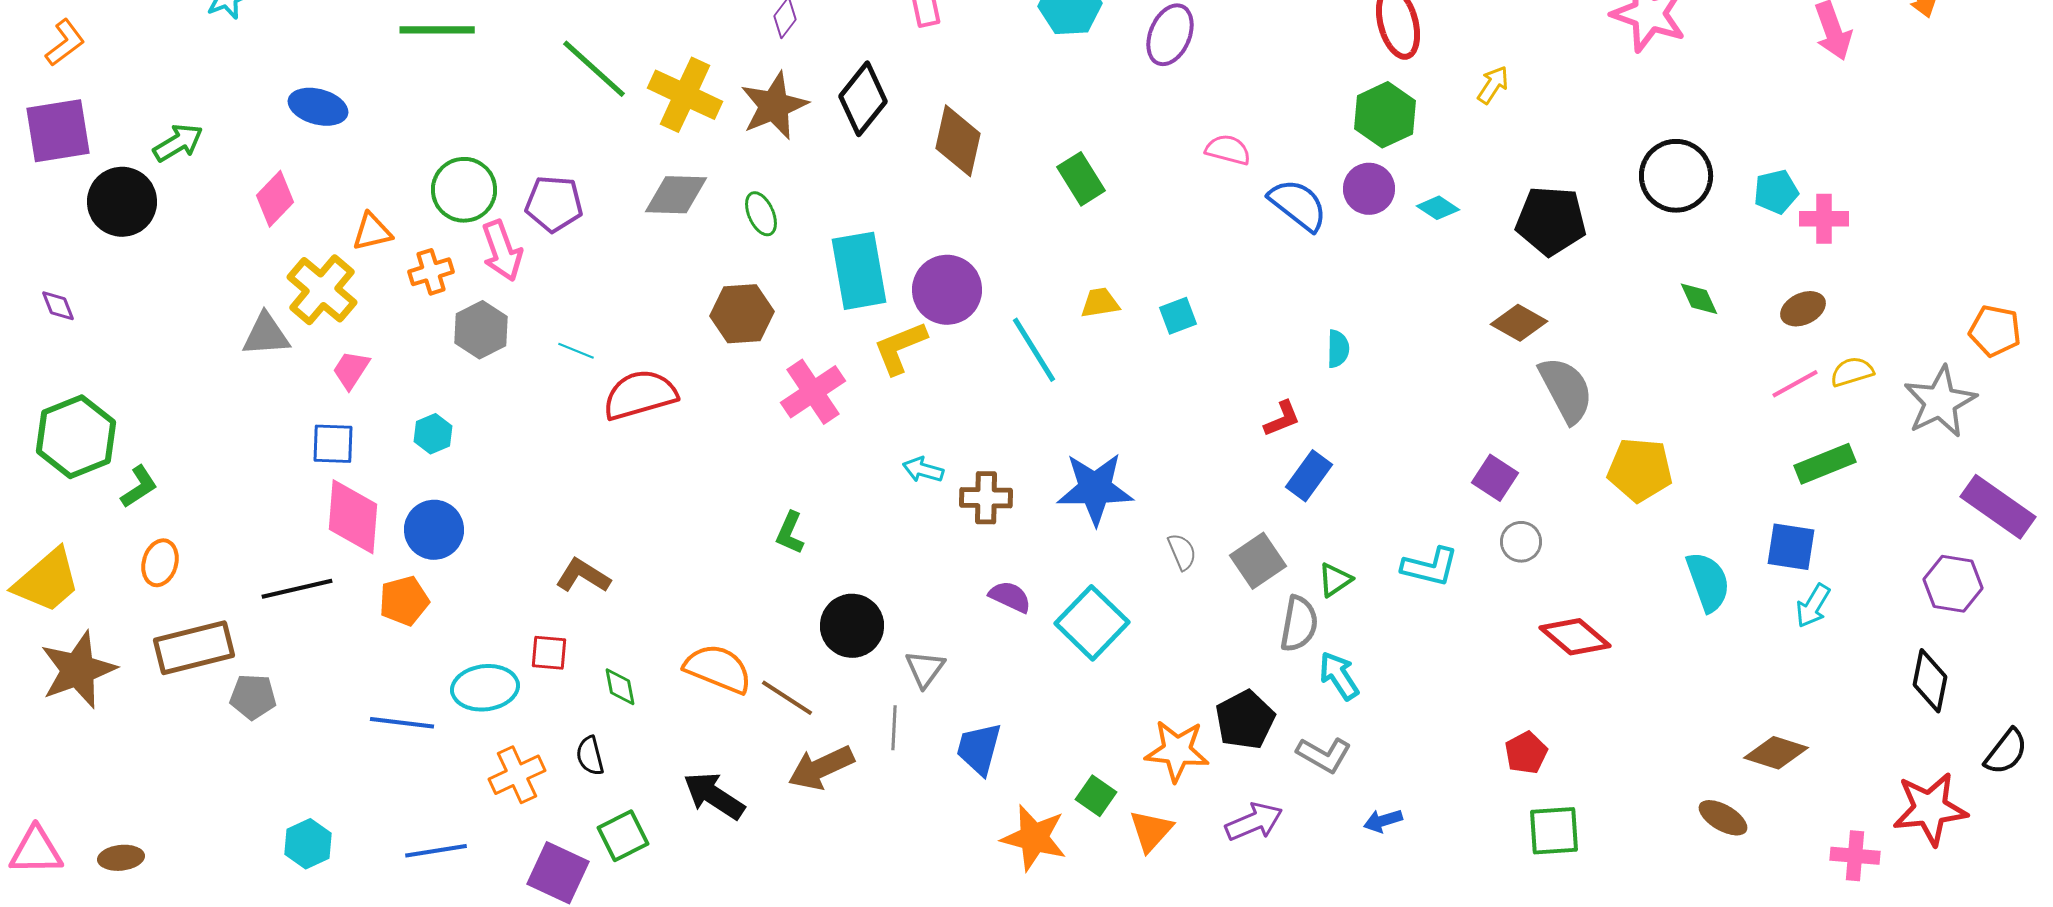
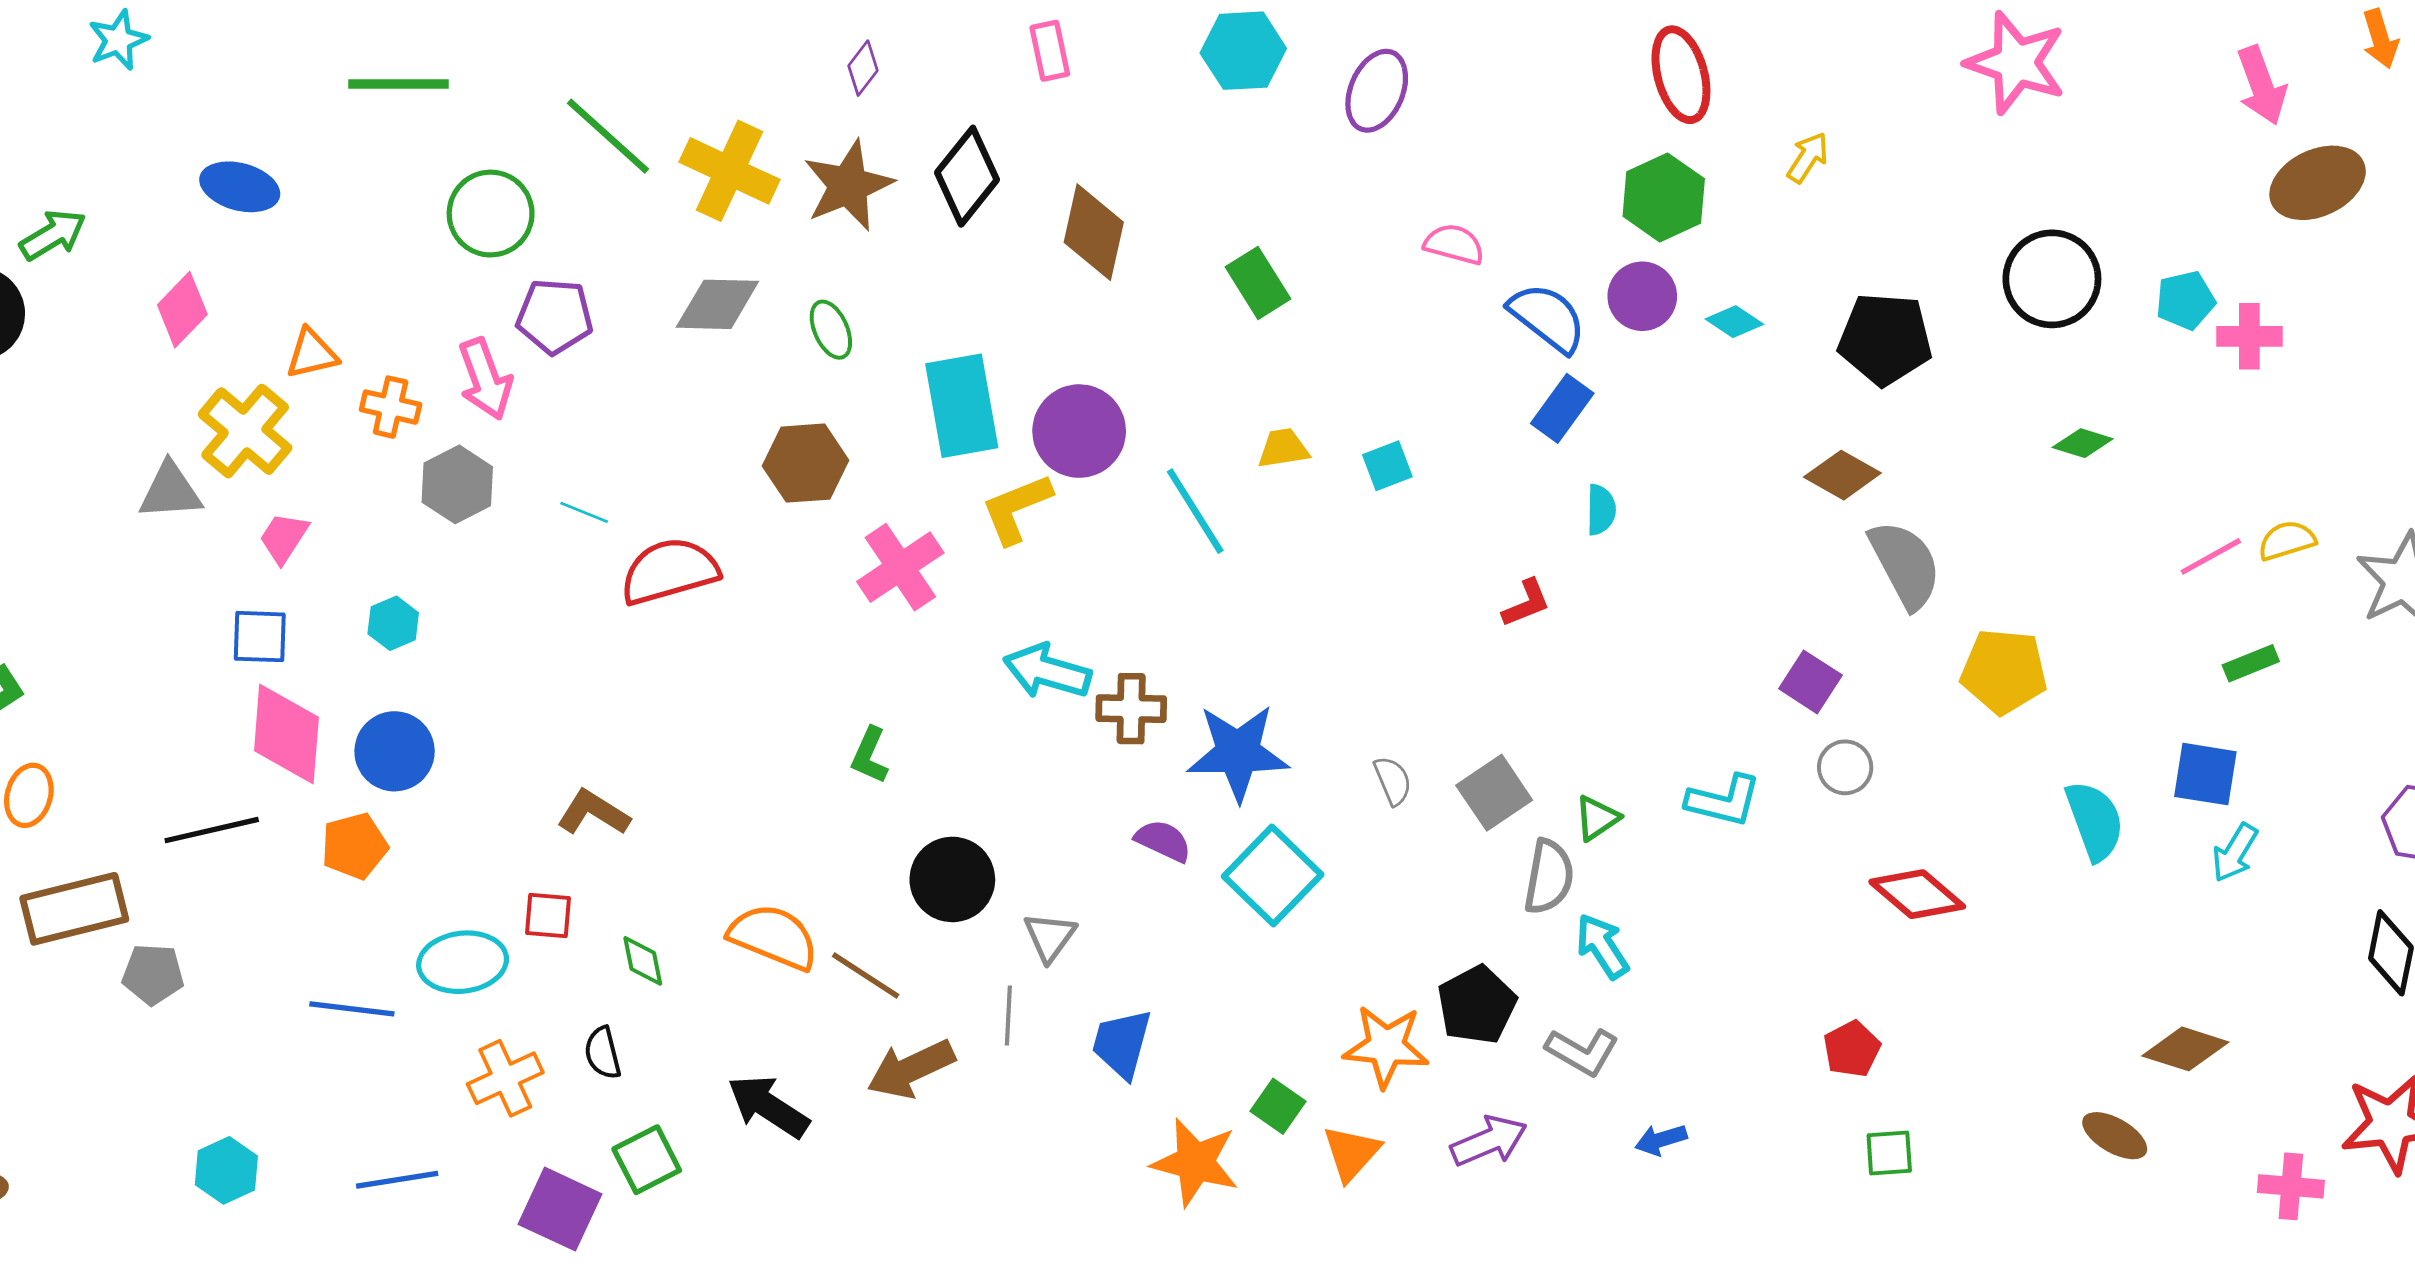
green circle: (464, 190) -> (491, 214), moved
orange cross: (431, 272) -> (391, 407), turned 30
green diamond: (1699, 299) -> (2083, 443), turned -48
brown ellipse: (1803, 309) -> (2318, 183), moved, size x1.6
green rectangle: (1825, 464) -> (2251, 663), size x0.7
cyan arrow: (923, 470) -> (1047, 671), size x1.6
blue rectangle: (1309, 476) -> (1562, 408), moved
blue star: (1095, 489) -> (1238, 753), moved
green square: (1554, 831) -> (1889, 1153), size x0.7

